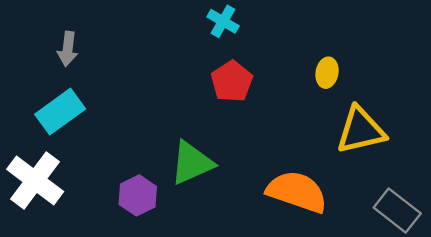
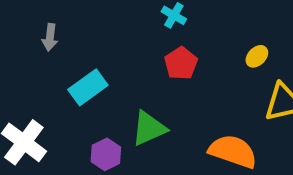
yellow ellipse: (327, 73) -> (257, 56), turned 35
cyan rectangle: (60, 112) -> (88, 87), moved

